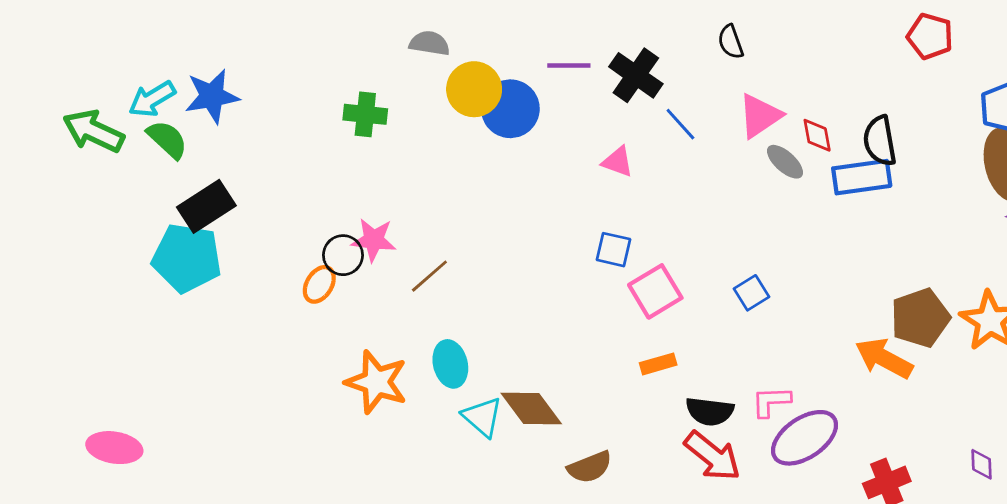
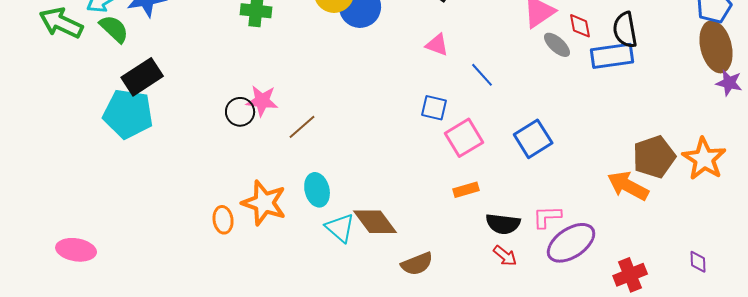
blue line: (680, 124) -> (482, 75), moved
orange ellipse: (319, 284) -> (223, 220), moved, turned -40
blue square: (752, 293) -> (533, 139), size x1.5
red arrow: (712, 456) -> (505, 256), size x0.6

